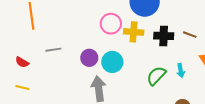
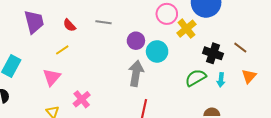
yellow cross: (134, 32) -> (186, 29), turned 30
black cross: (164, 36) -> (213, 53), moved
yellow line: (22, 87) -> (62, 50), turned -64

